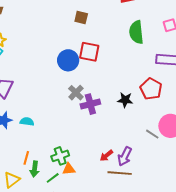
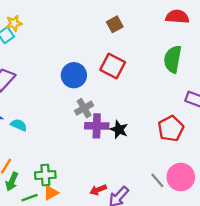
brown square: (81, 18) -> (115, 24), turned 32
blue circle: (68, 60) -> (74, 75), moved
black star: (125, 100) -> (119, 130), moved
orange triangle: (69, 169) -> (51, 193), turned -40

